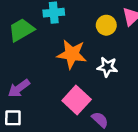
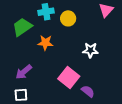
yellow circle: (106, 25) -> (68, 18), moved
orange star: (72, 54) -> (45, 43), moved, size x0.7

